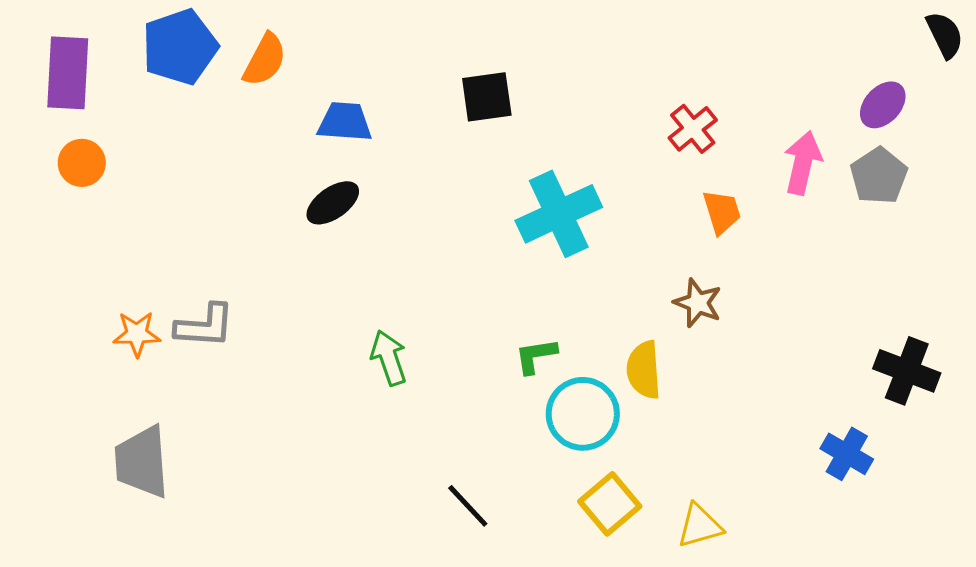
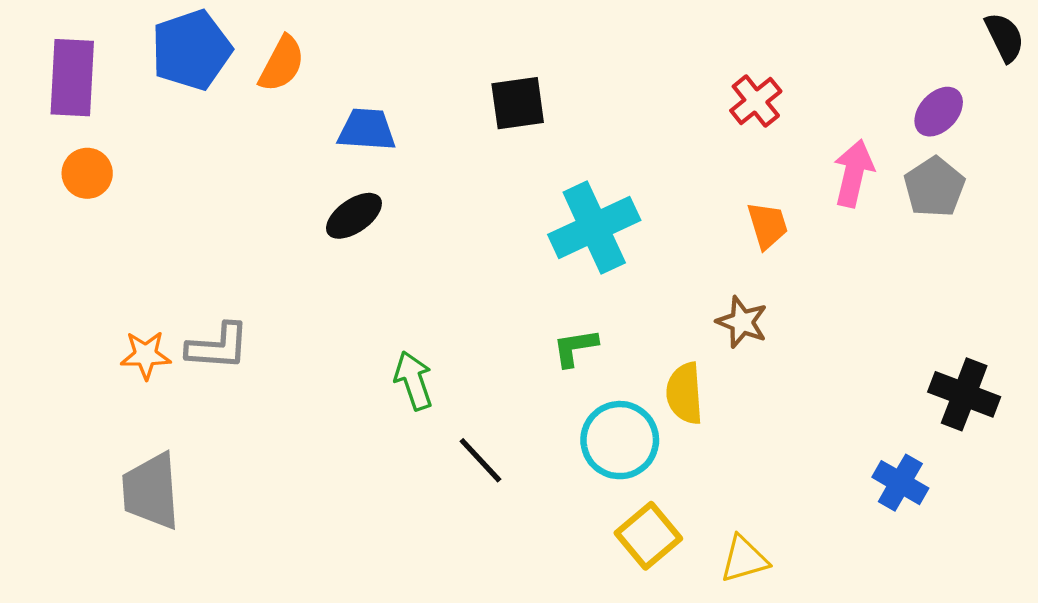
red cross: (693, 129) -> (756, 101), moved
green L-shape: (536, 356) -> (575, 348), moved
black line: (468, 506) -> (480, 460), moved

